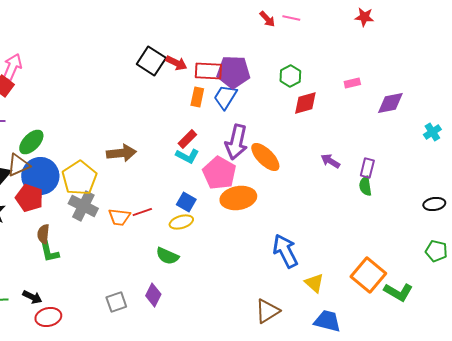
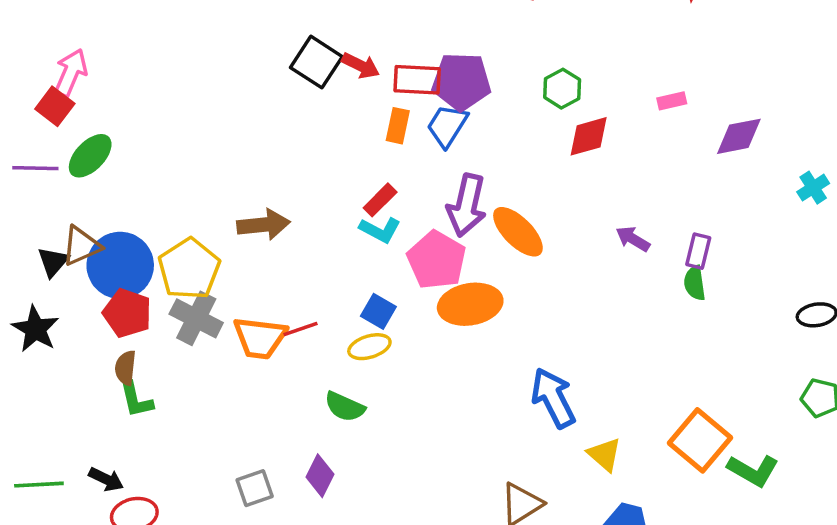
green ellipse: (31, 142) -> (90, 156), moved
red pentagon: (29, 198) -> (127, 313), moved
orange trapezoid: (119, 217) -> (260, 338), size x1.4

